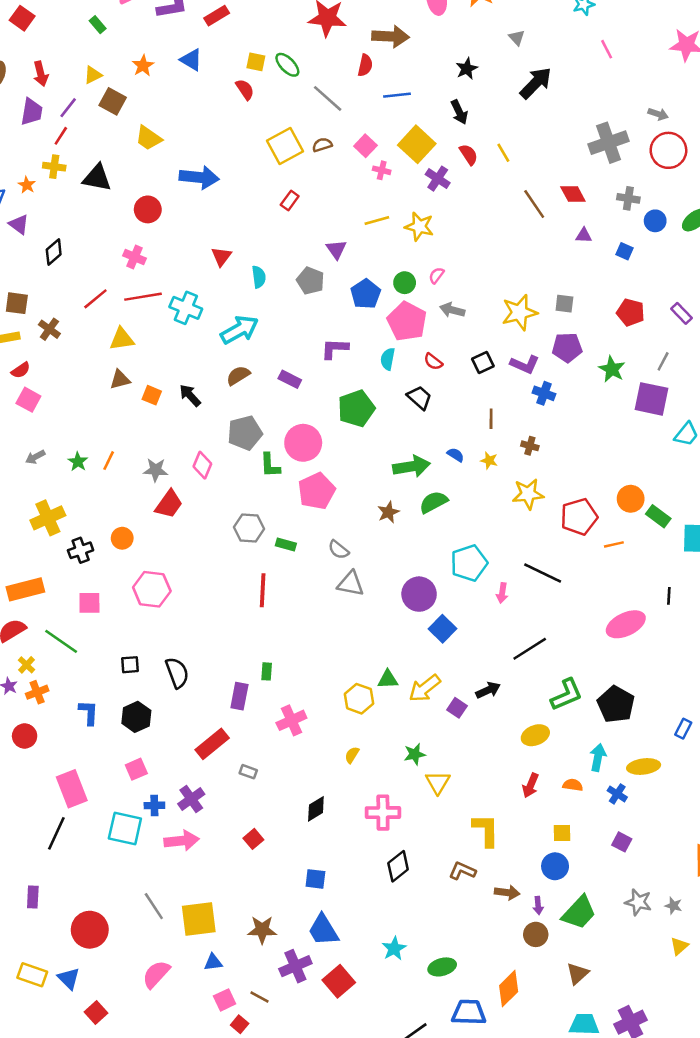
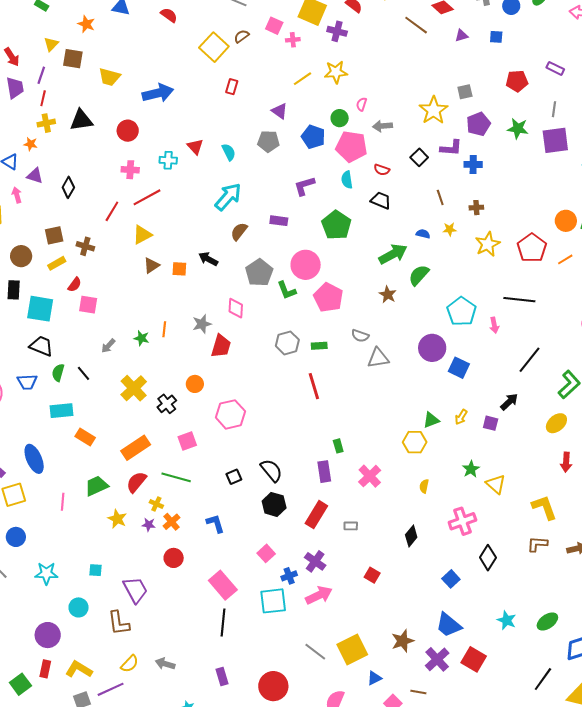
cyan cross: (186, 308) -> (168, 160), moved, size x0.7
yellow arrow: (425, 688) -> (461, 417), size x0.6
black hexagon: (136, 717) -> (274, 504), moved
blue square: (315, 879) -> (451, 579), moved, turned -30

